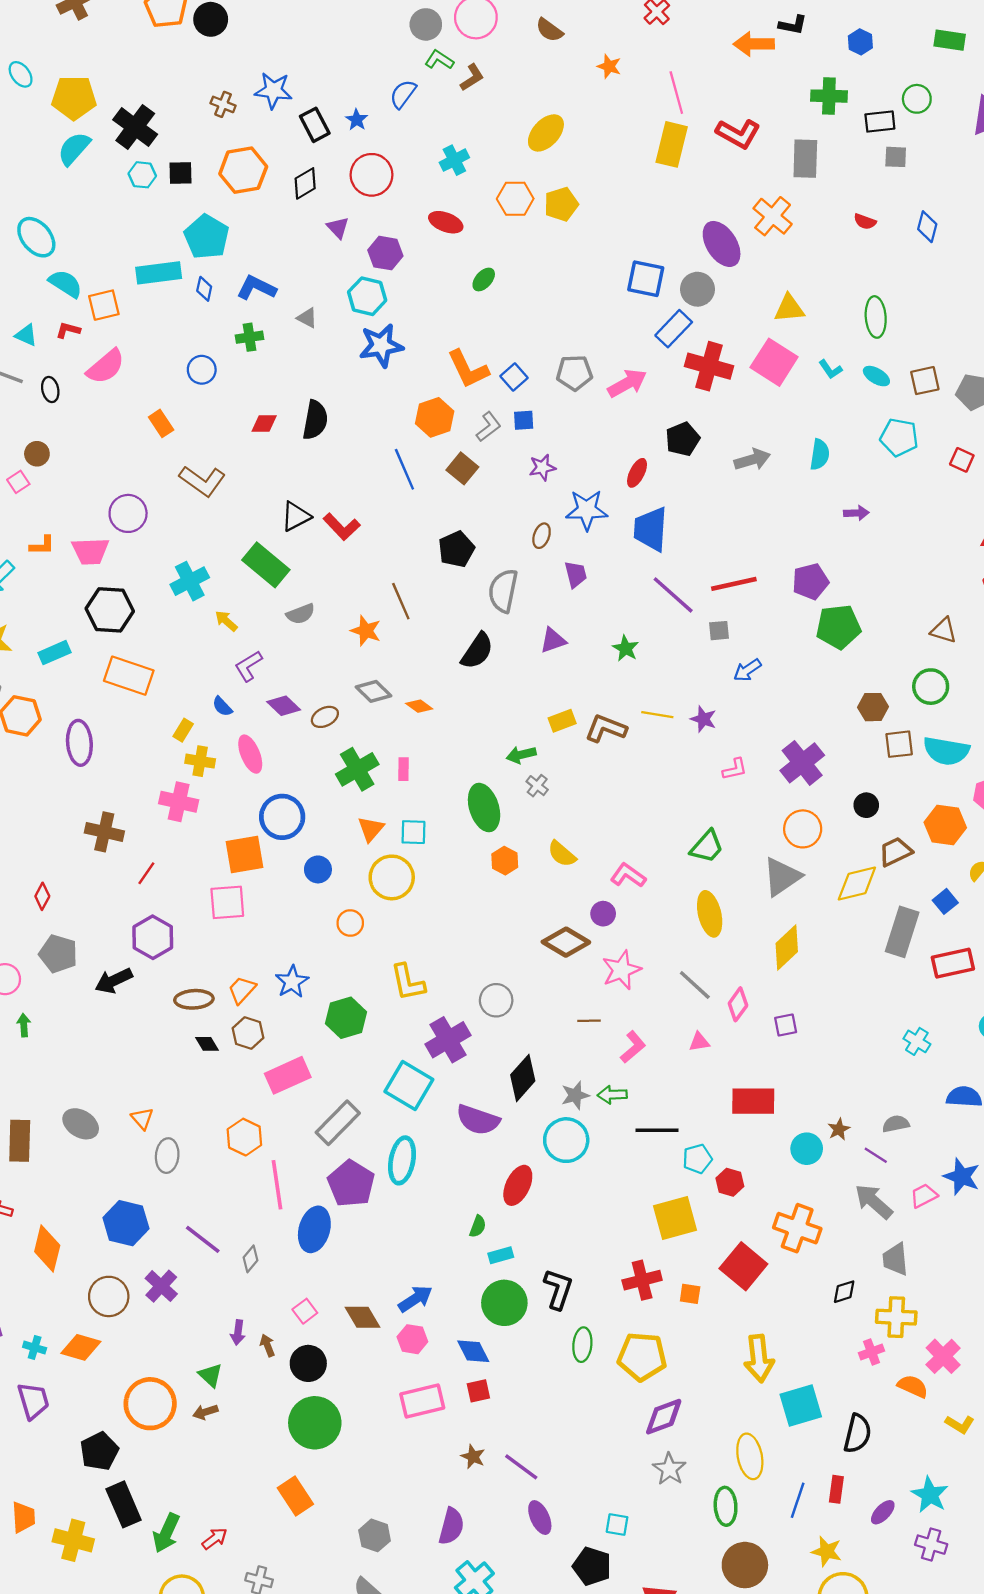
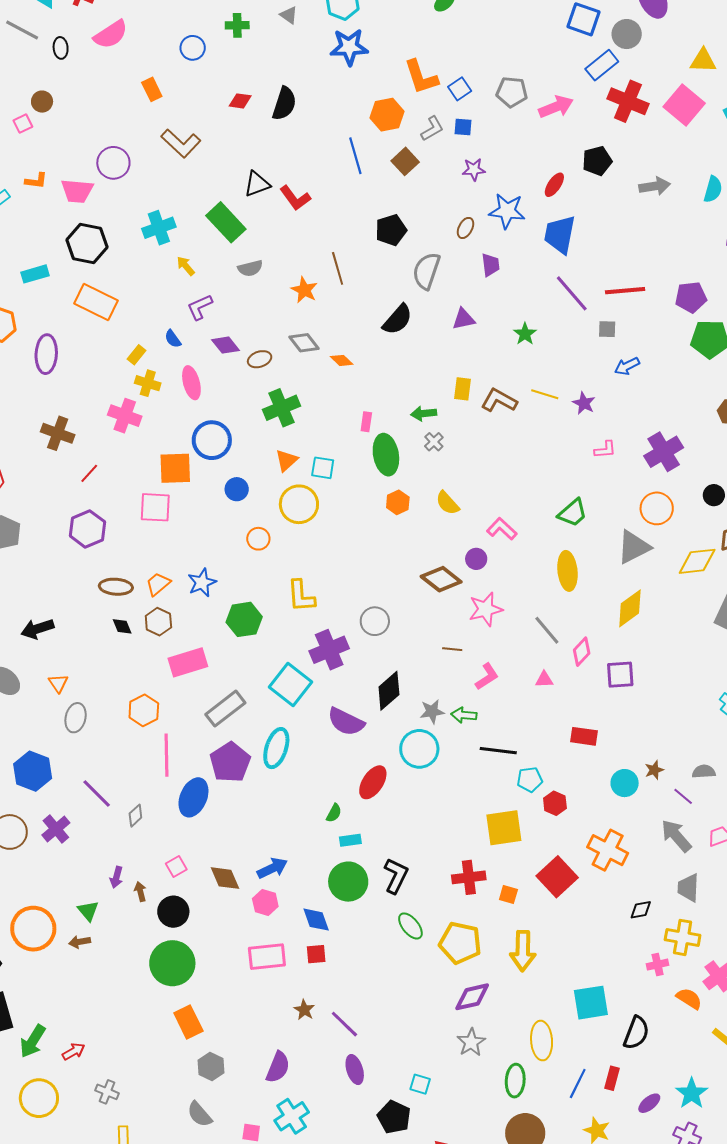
yellow rectangle: (562, 721) -> (462, 389), turned -70
pink rectangle: (404, 769) -> (366, 422), moved
black arrow: (114, 981) -> (37, 629), moved
purple square: (786, 1025) -> (620, 675), size x1.4
red rectangle: (753, 1101) -> (584, 736), size x0.7
green ellipse: (582, 1345) -> (410, 926), turned -52
yellow arrow: (759, 1358) -> (523, 951), moved
orange rectangle: (295, 1496) -> (188, 1022), moved

